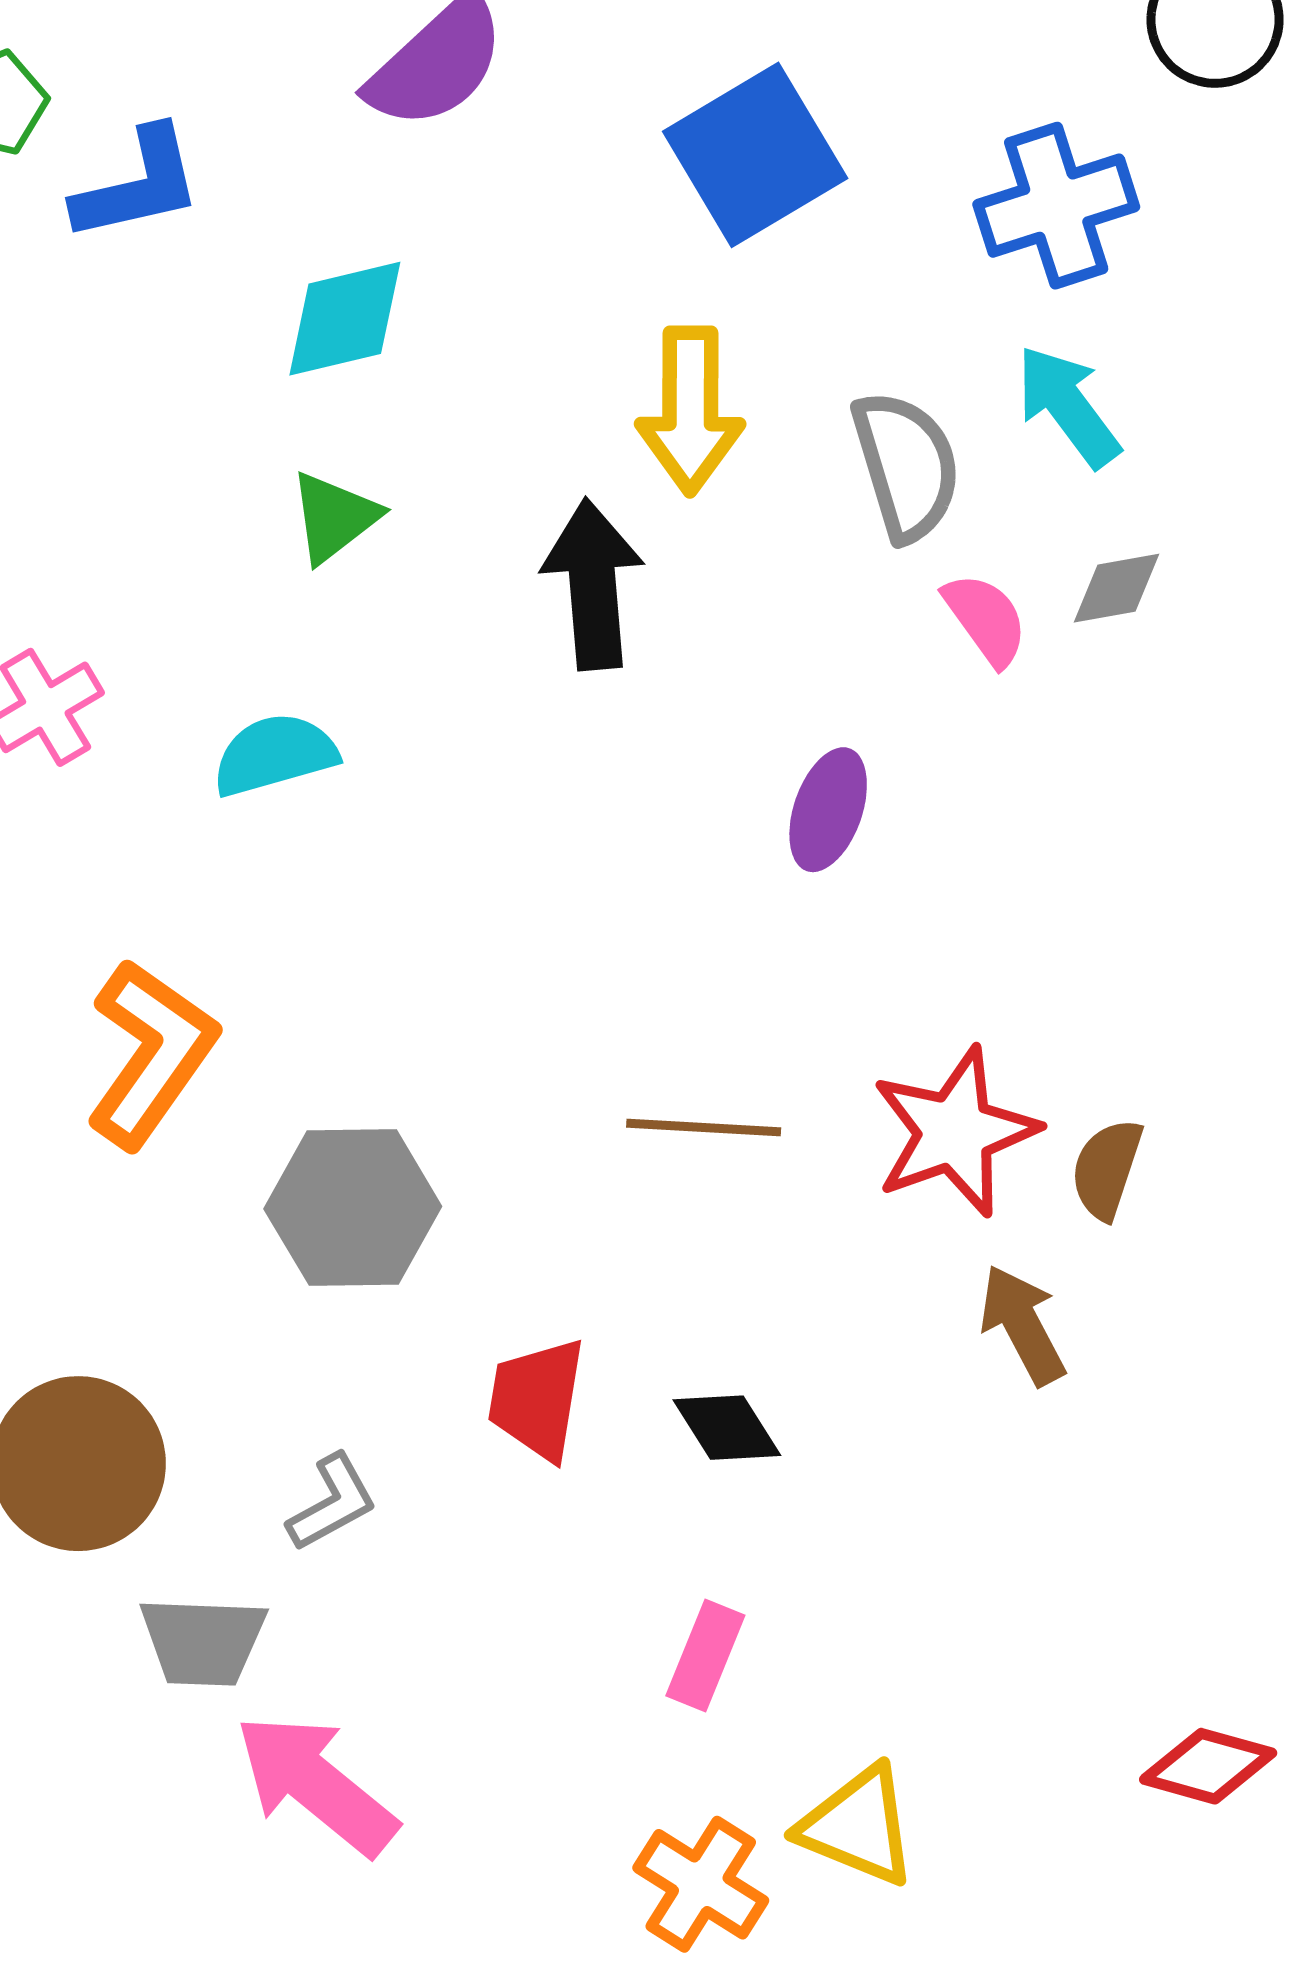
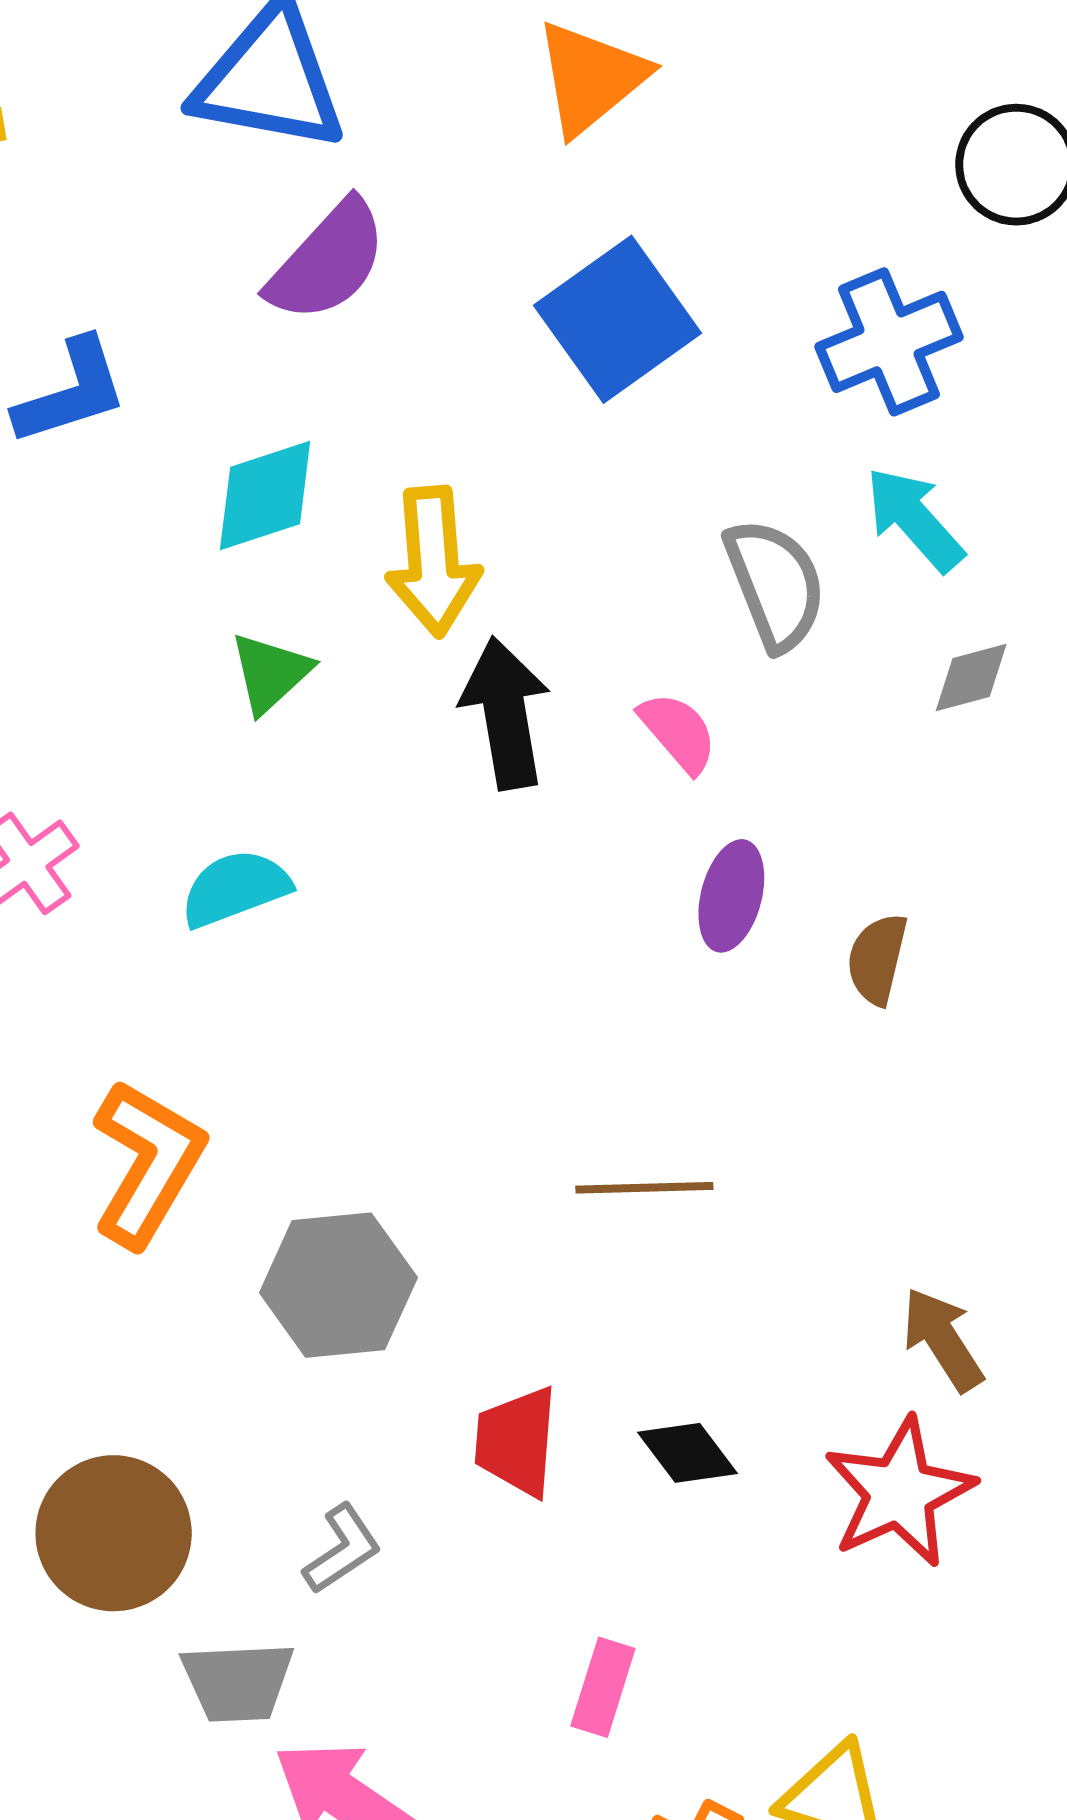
yellow arrow: (690, 410) -> (433, 561), moved
pink semicircle: (986, 619) -> (678, 732), moved
red star: (955, 1132) -> (899, 1492), moved
brown semicircle: (1107, 1169) -> (877, 959), moved
pink rectangle: (705, 1655) -> (603, 1687), moved

